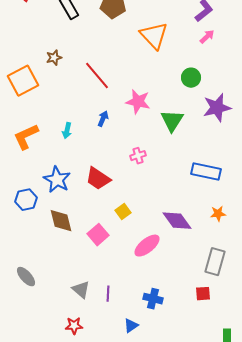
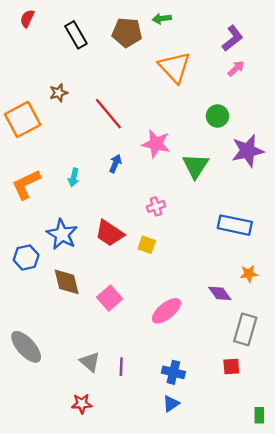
yellow square: (123, 212) -> (147, 245), moved, turned -35
purple diamond: (177, 221) -> (220, 293), moved, size x0.7
gray ellipse: (26, 277) -> (26, 347), size x1.4
blue triangle: (131, 326) -> (171, 404), moved

